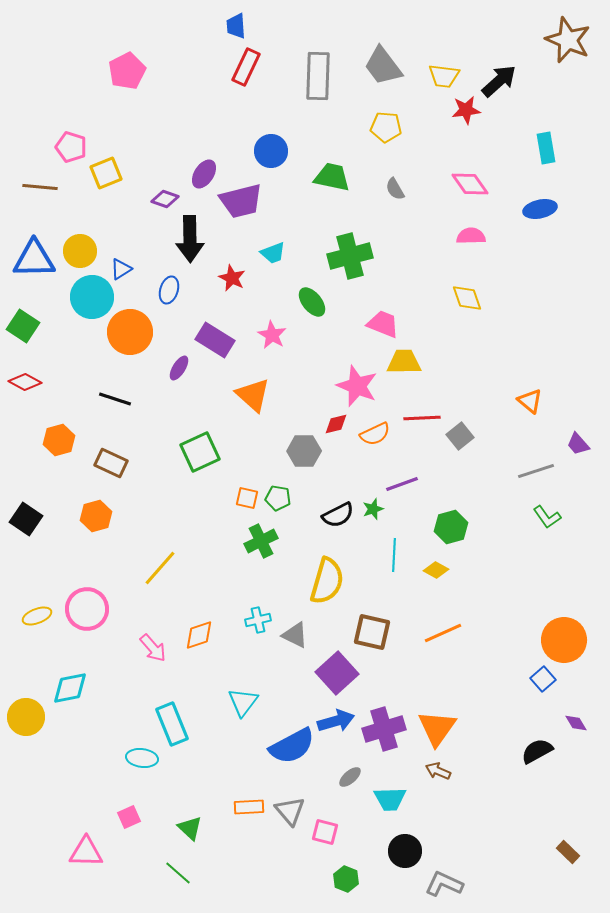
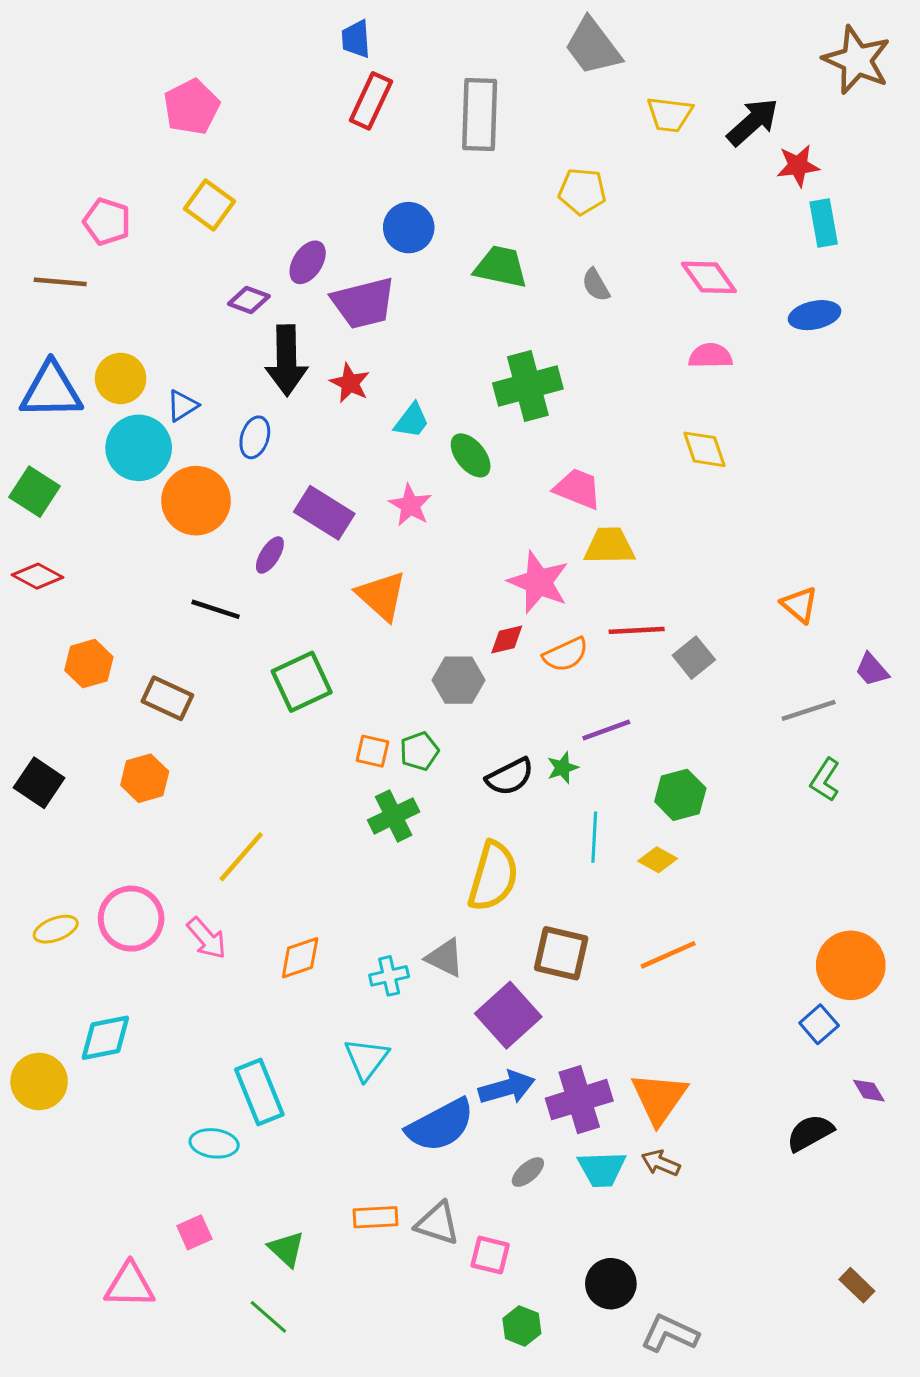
gray trapezoid: (383, 66) -> (593, 47), moved
red star: (466, 110) -> (798, 166), moved
yellow square: (106, 173) -> (210, 205), moved, turned -32
cyan trapezoid: (273, 253) -> (412, 421), moved, turned -32
red star: (232, 278) -> (350, 383), moved
black line: (115, 399) -> (216, 609), moved
green pentagon: (278, 498) -> (419, 751), turned -30
green L-shape: (547, 517) -> (825, 780), turned 68
cyan cross: (258, 620) -> (389, 976), moved
pink arrow: (153, 648) -> (207, 938), moved
cyan trapezoid: (390, 799) -> (602, 1169), moved
gray triangle: (290, 811) -> (437, 1223), turned -32

